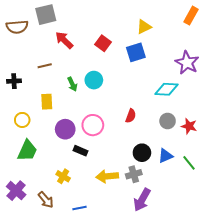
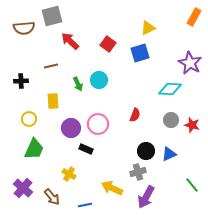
green line: (189, 163) -> (192, 185), moved
yellow arrow: (107, 176) -> (112, 188), moved, turned 30

